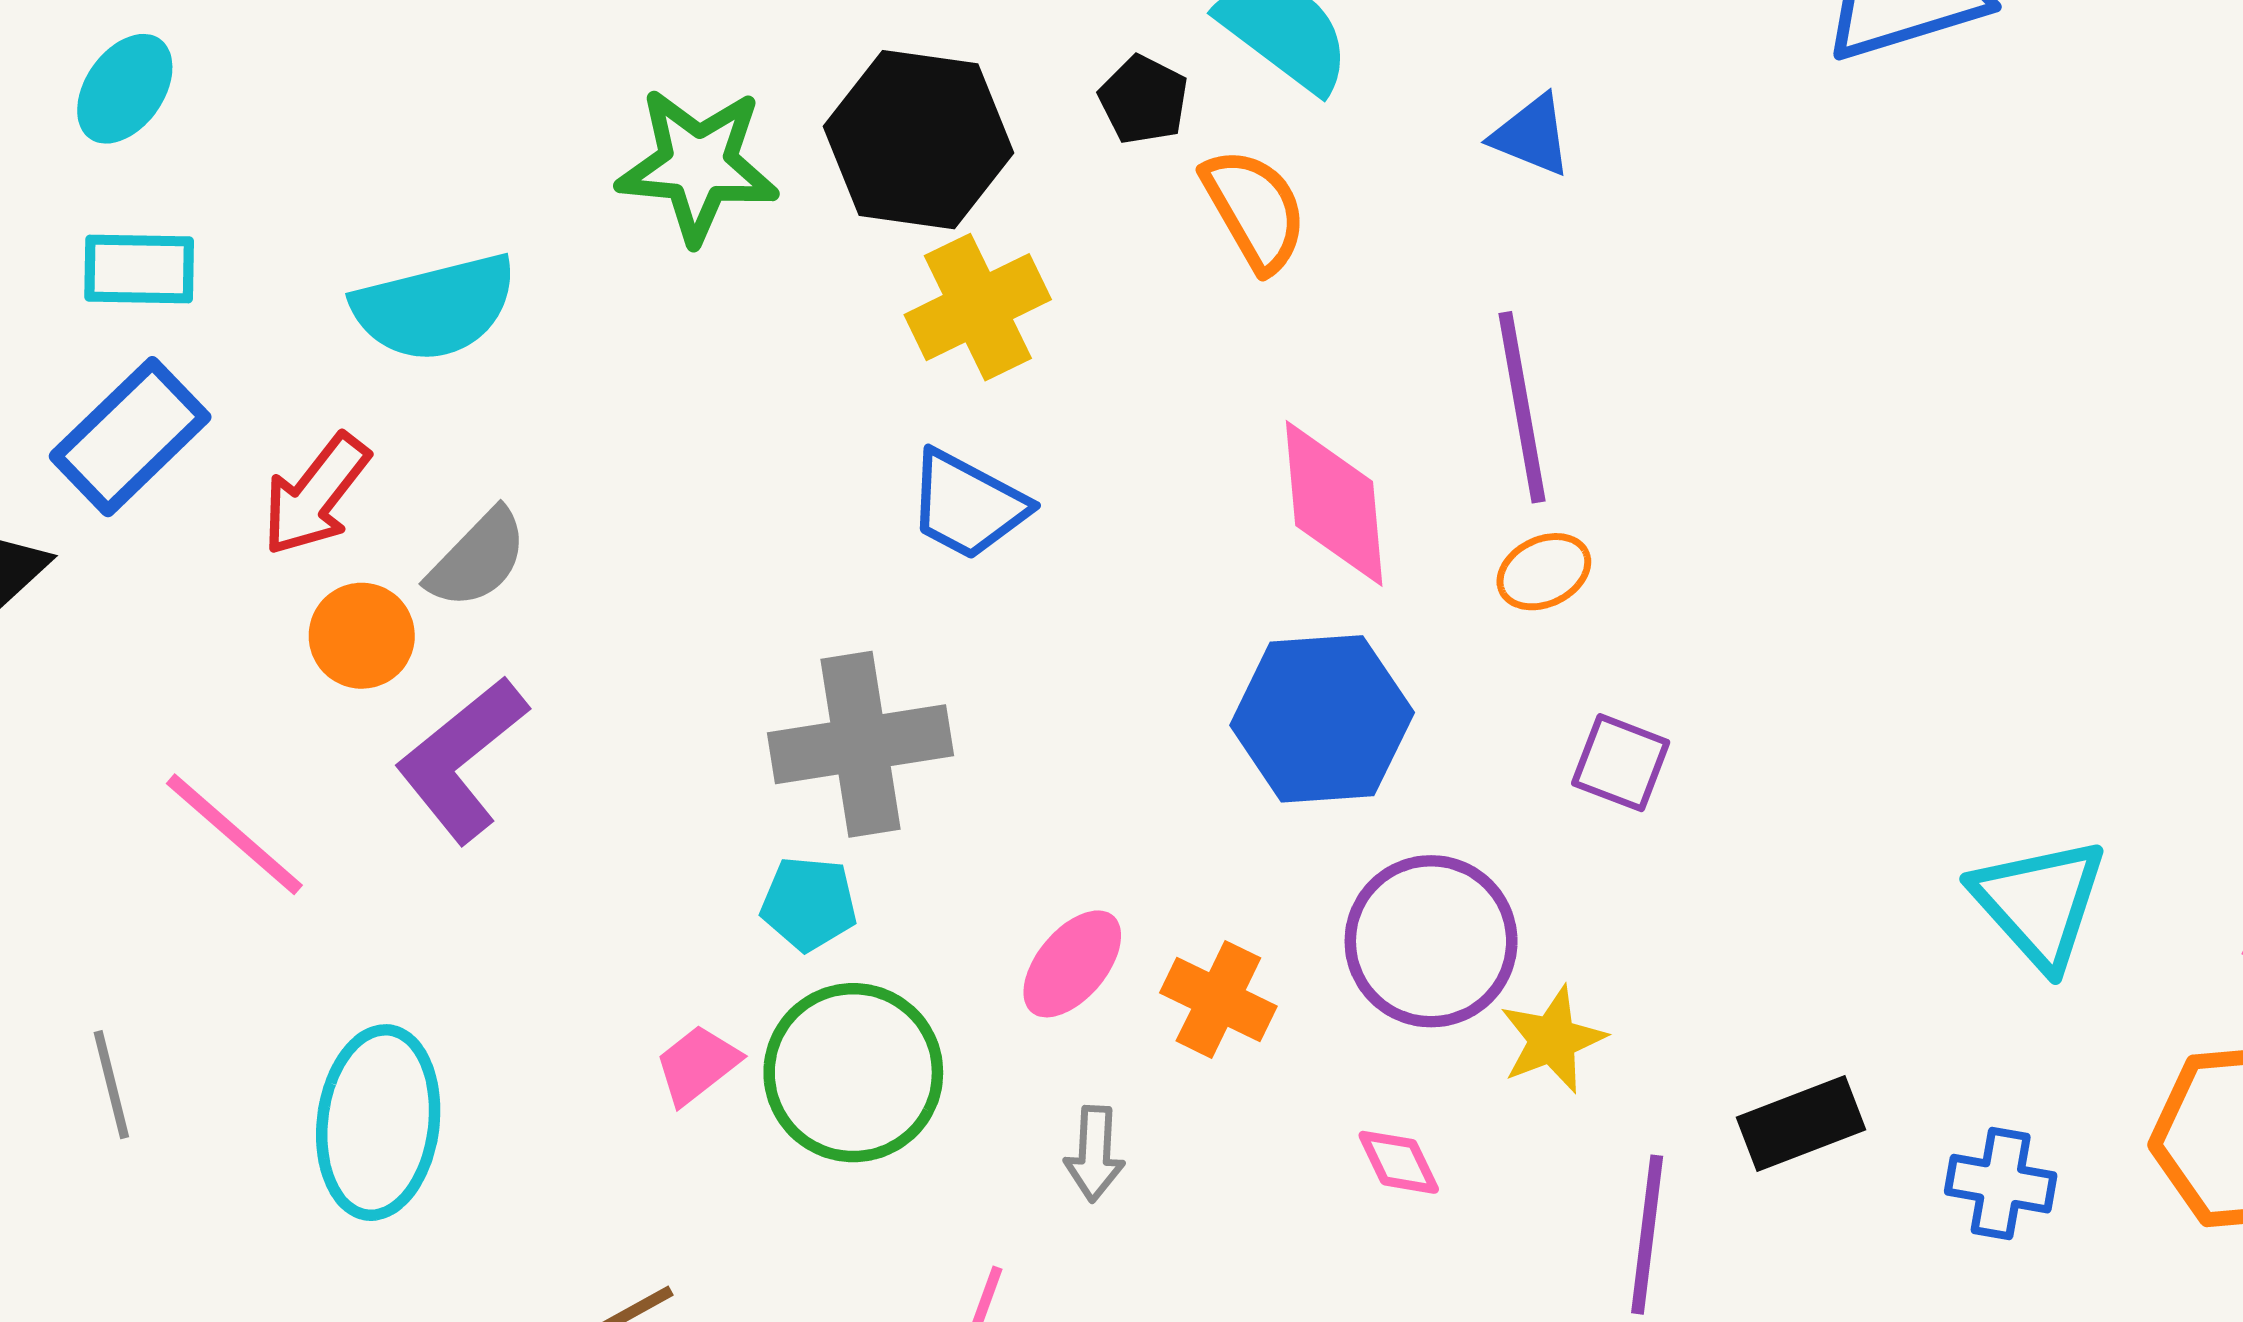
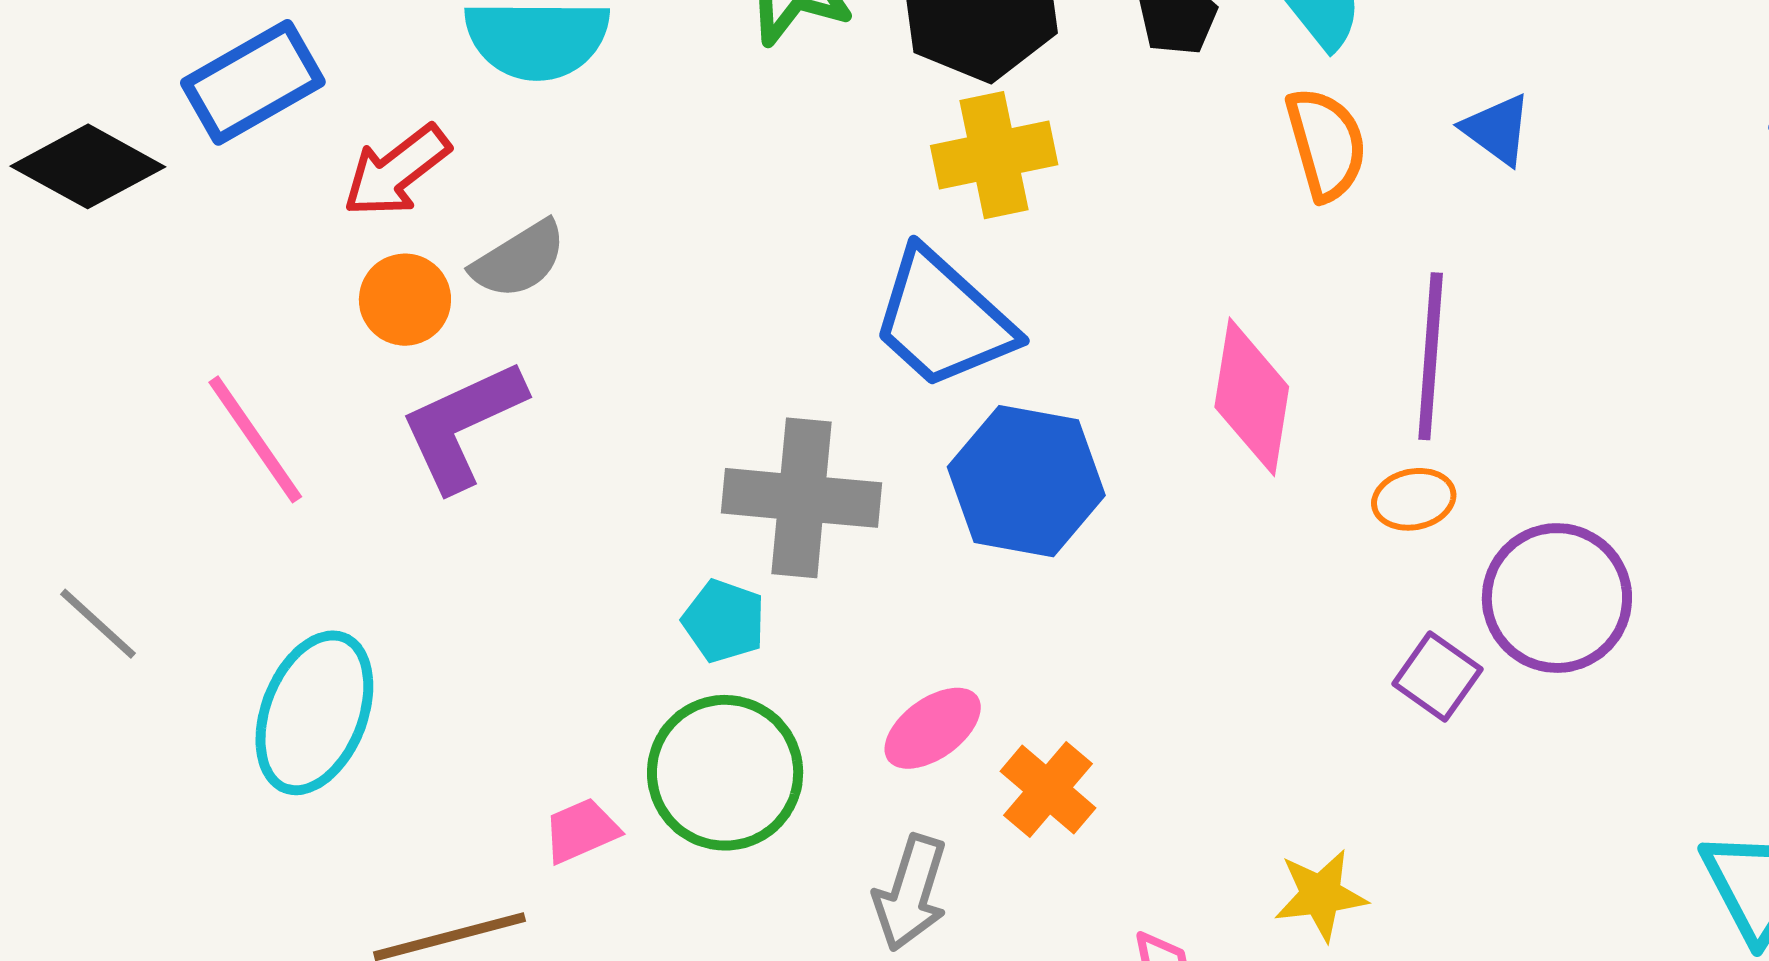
orange semicircle: (1255, 210) -> (1326, 144), moved
blue trapezoid: (967, 505) -> (943, 319), size x1.4
blue hexagon: (1322, 719) -> (1026, 481), moved
purple circle: (1431, 941) -> (1557, 598), moved
pink trapezoid: (697, 1065) -> (581, 831), moved
gray line: (111, 1085) -> (98, 624), turned -48
gray arrow: (1095, 1154) -> (911, 893), size x1.4

